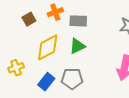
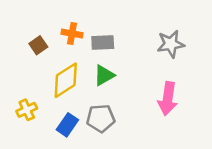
orange cross: (55, 12) -> (72, 33), turned 35

